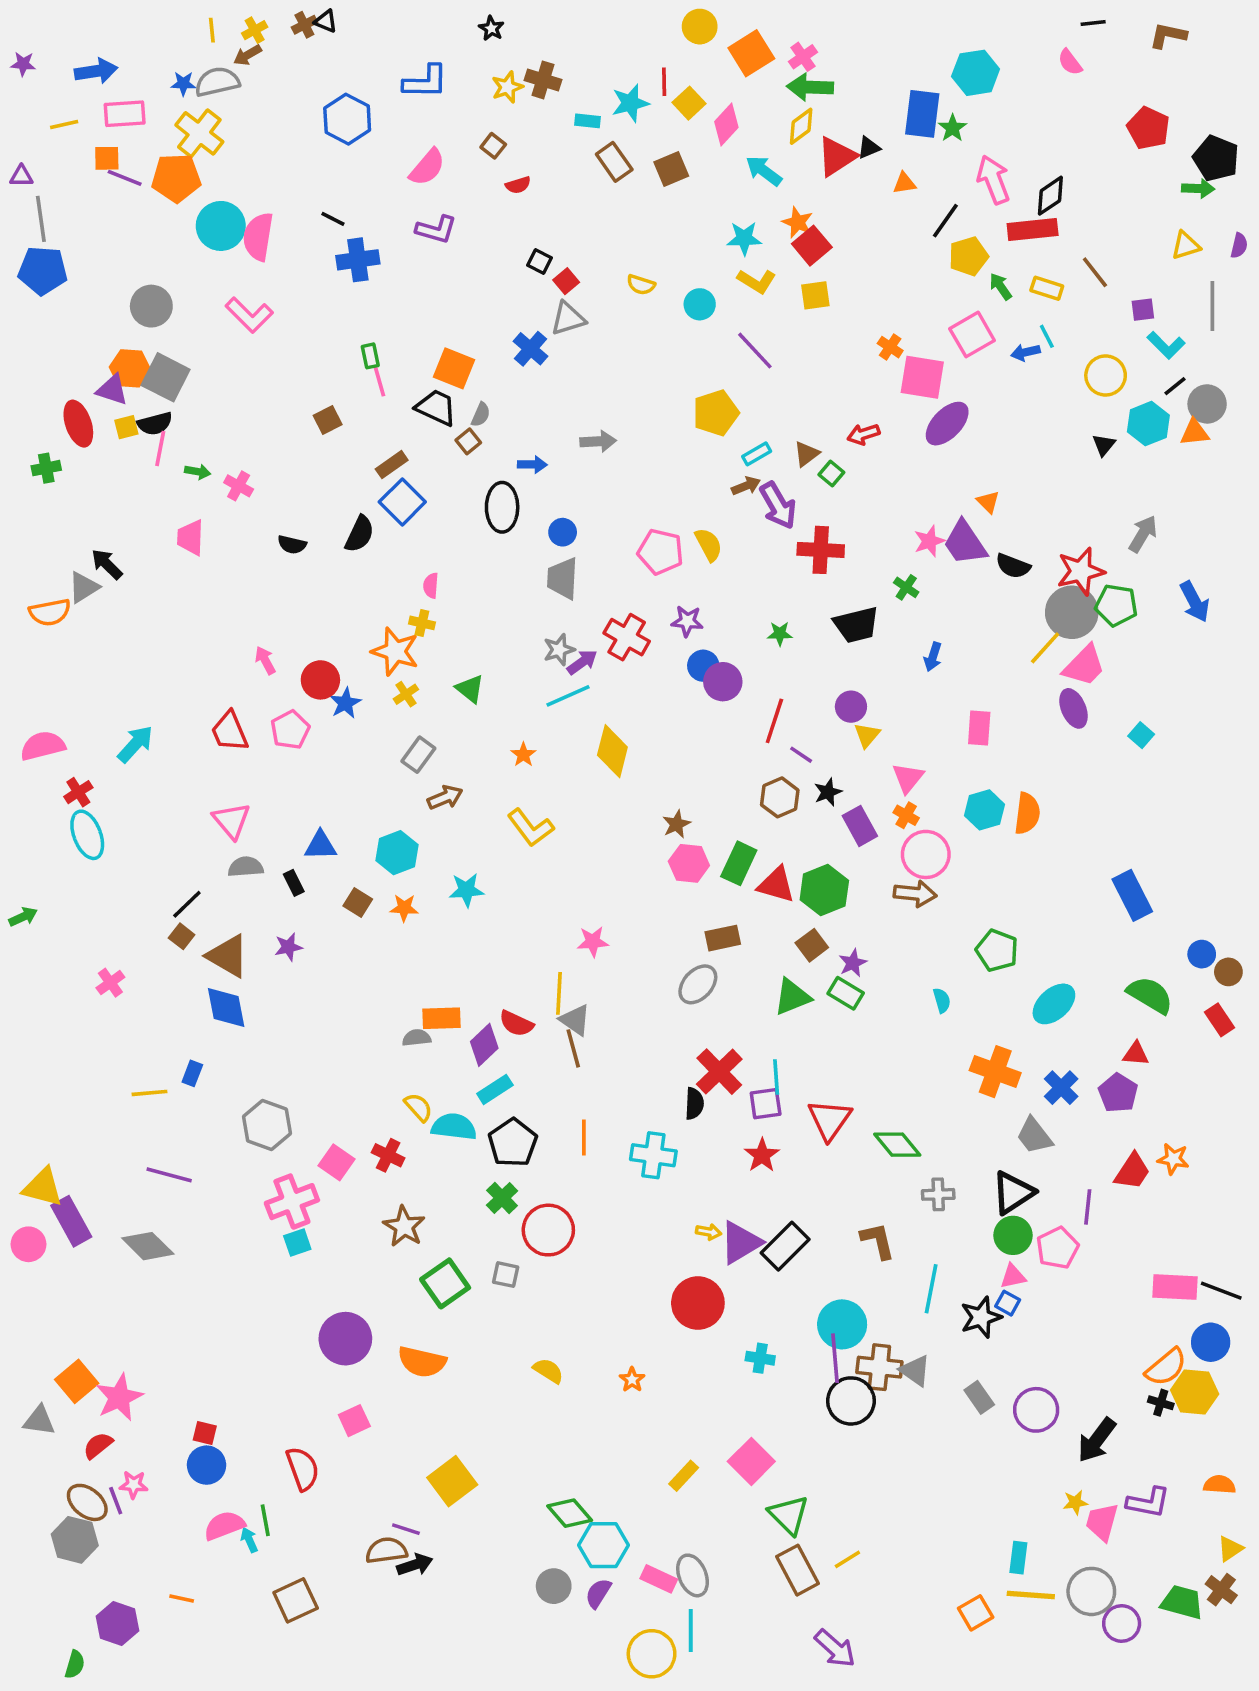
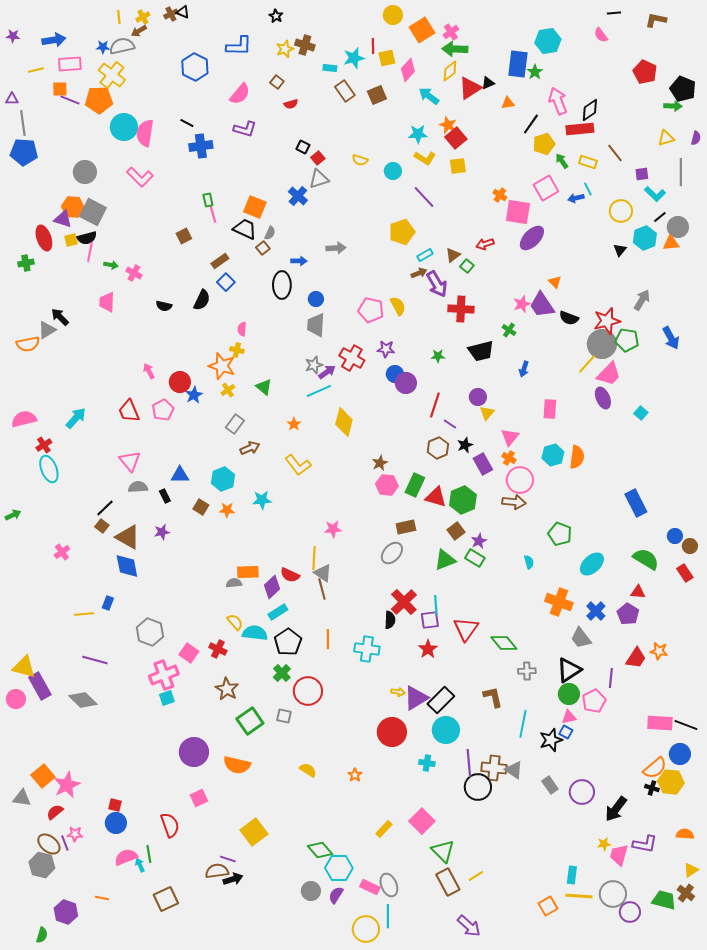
yellow square: (689, 103) -> (387, 58), turned 30
blue square: (402, 502) -> (226, 282), size x0.7
cyan circle: (842, 1324) -> (446, 730), moved

